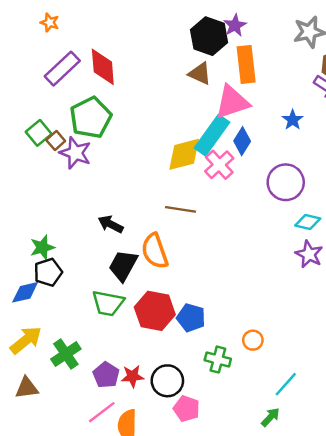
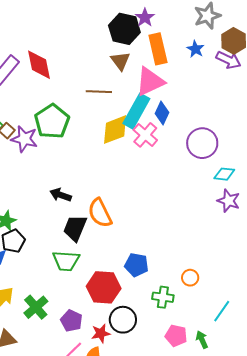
brown triangle: (200, 74) -> (120, 61), turned 35
green pentagon: (91, 118) -> (52, 121), moved
blue star: (293, 120) -> (195, 49), moved
brown line: (180, 209) -> (99, 92), moved
red hexagon: (155, 311) -> (104, 287), moved
red star: (133, 376) -> (101, 333), moved
pink pentagon: (186, 409) -> (176, 336), moved
green arrow: (270, 417) -> (202, 340), moved, turned -60

